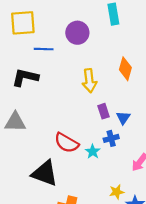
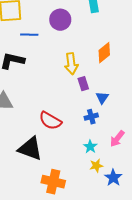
orange diamond: (125, 69) -> (104, 53), turned 35
purple rectangle: (104, 111) -> (83, 84), moved
cyan star: (93, 152) -> (90, 147), moved

